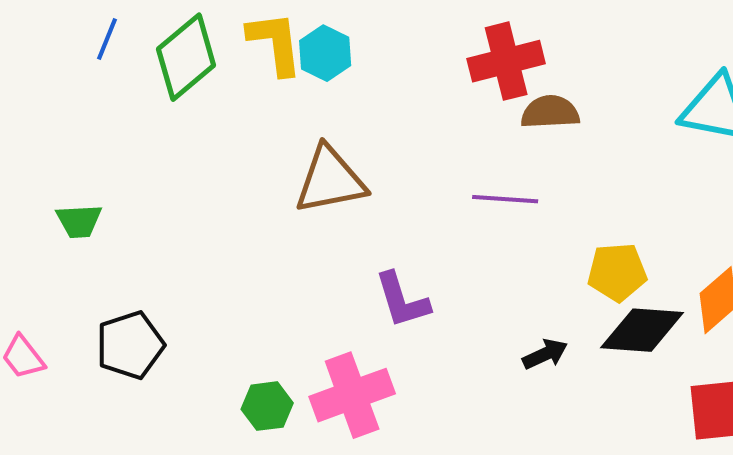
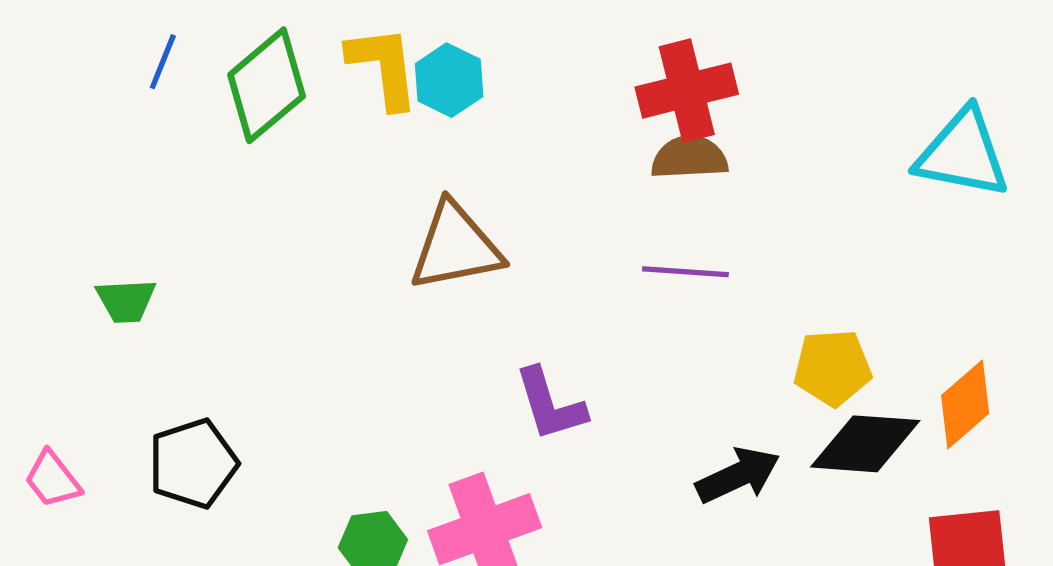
brown semicircle: (550, 112) -> (689, 158), moved
black arrow: (545, 354) -> (738, 475), size x1.4

